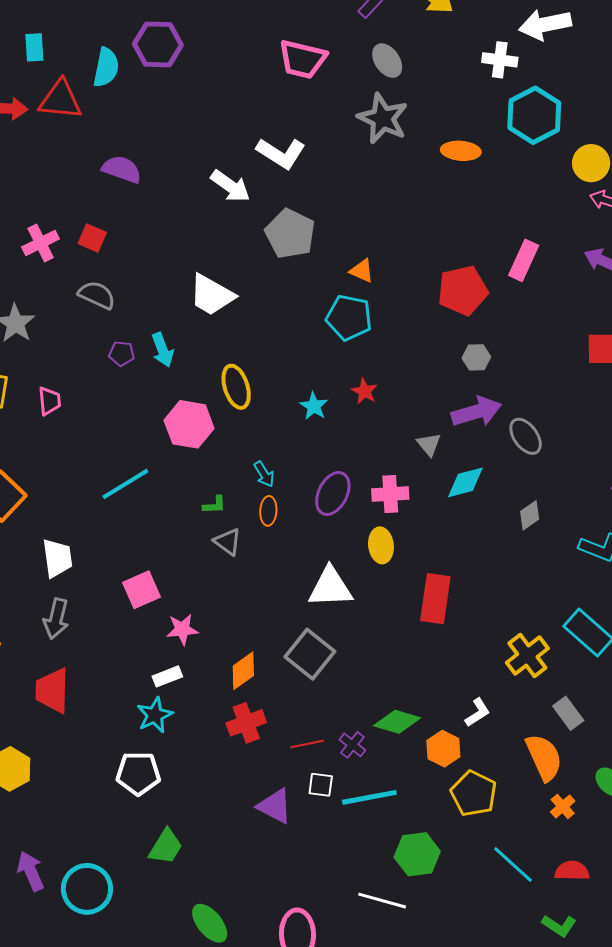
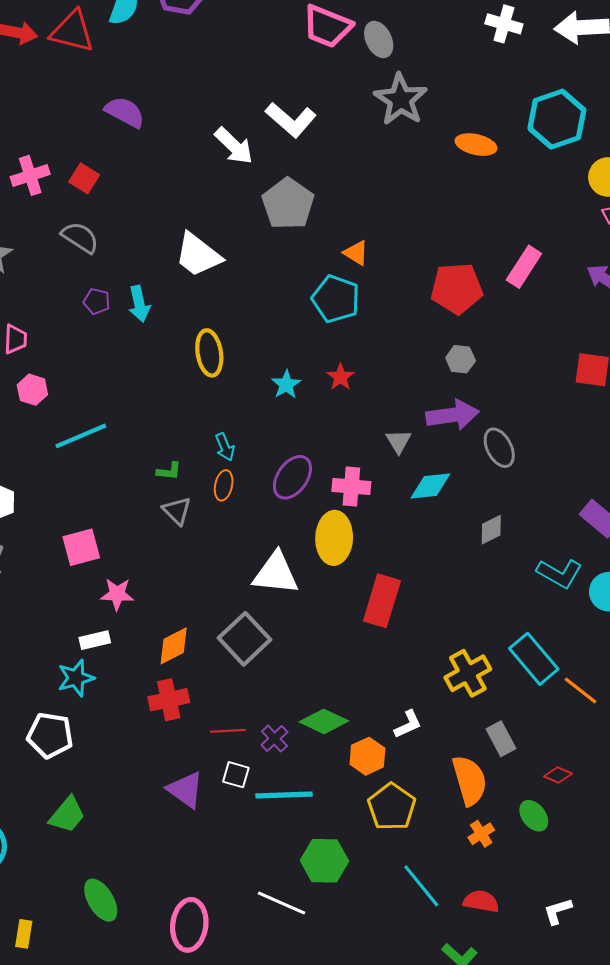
white cross: (500, 60) -> (504, 24), moved
gray ellipse: (387, 61) -> (379, 39), moved
pink hexagon: (189, 424) -> (32, 390), moved, size x0.6
yellow ellipse: (381, 545) -> (334, 538), size x1.4

